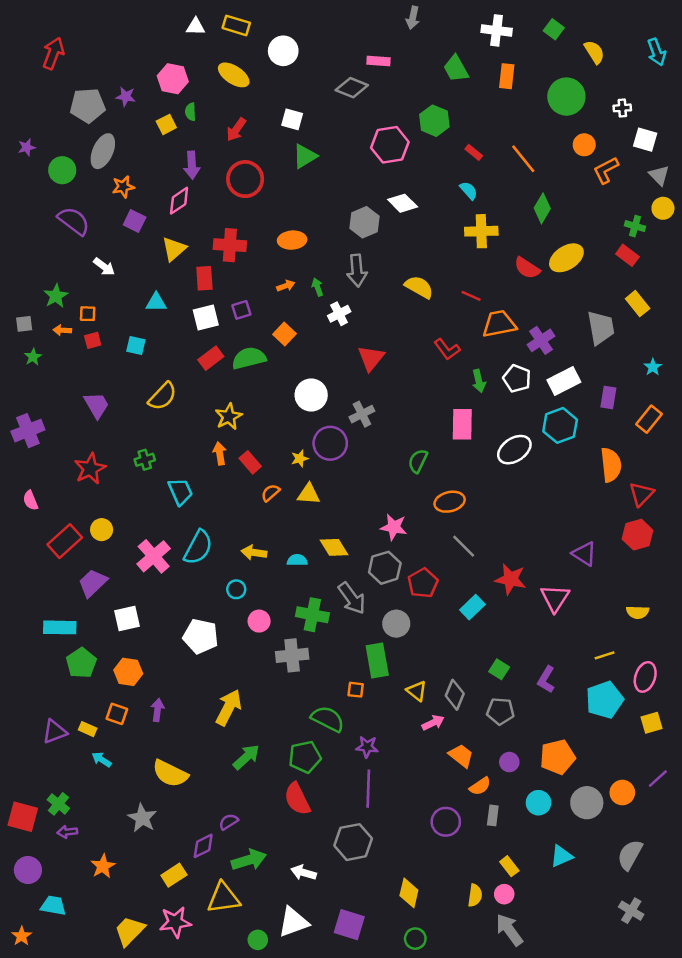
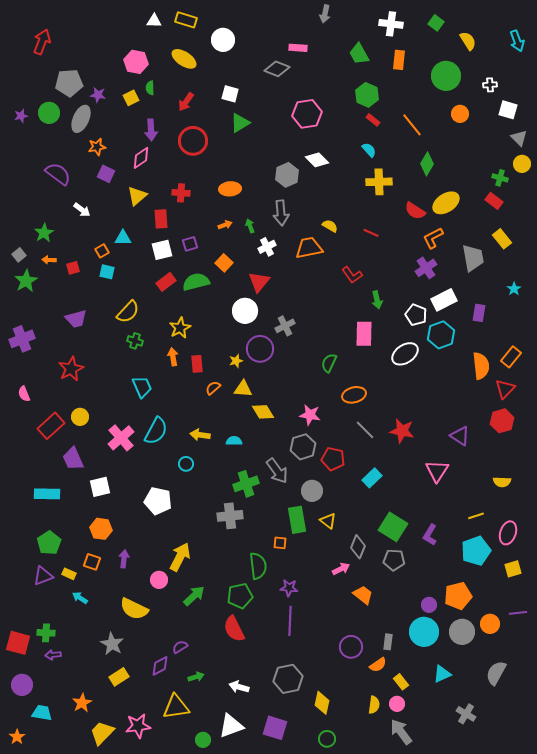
purple star: (126, 97) -> (98, 95), moved
green hexagon: (434, 121) -> (367, 95), moved
green circle: (62, 170) -> (49, 113), moved
orange L-shape: (606, 170) -> (433, 238), moved
red cross: (230, 245) -> (181, 193), size x0.7
yellow semicircle: (419, 287) -> (330, 226), size x0.7
orange square: (88, 314) -> (102, 251), moved, turned -32
gray square: (24, 324) -> (19, 255), turned -32
orange trapezoid: (499, 324) -> (309, 248), moved
green star: (33, 357) -> (26, 281), size x1.6
red triangle: (371, 358) -> (259, 282), moved
white pentagon: (517, 378) -> (416, 315), moved
purple trapezoid: (97, 405) -> (76, 319), turned 105
orange rectangle: (649, 419) -> (511, 357), moved
green cross: (145, 460) -> (135, 341), moved, turned 35
red rectangle: (250, 462) -> (197, 364), turned 36
yellow diamond: (334, 547) -> (263, 412), moved
red star: (511, 579) -> (402, 431), moved
purple trapezoid: (93, 583) -> (73, 459), turned -70
red pentagon: (423, 583) -> (333, 459), turned -30
green cross: (312, 615) -> (246, 484), turned -30
pink circle: (259, 621) -> (159, 580), moved
green pentagon: (81, 663) -> (49, 543), moved
green square: (499, 669) -> (393, 527), size x1.8
yellow triangle: (417, 691) -> (328, 521), moved
green semicircle: (328, 719) -> (258, 566), turned 56
orange pentagon: (558, 757) -> (458, 596), moved
purple circle: (509, 762) -> (429, 605), moved
purple line: (658, 779) -> (518, 613), turned 36
orange semicircle: (480, 786) -> (378, 665), moved
cyan circle: (539, 803) -> (424, 632), size x1.5
green cross: (58, 804) -> (46, 633), turned -36
gray hexagon: (353, 842) -> (288, 679), moved
green arrow: (249, 860) -> (196, 677), size x0.6
orange star: (103, 866) -> (82, 703), moved
yellow rectangle: (174, 875) -> (119, 677), moved
gray cross: (631, 911) -> (466, 714), moved

